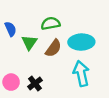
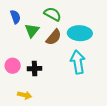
green semicircle: (50, 23) -> (53, 14), turned 36
black cross: (35, 84) -> (35, 69), turned 32

